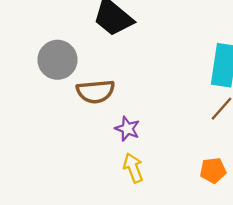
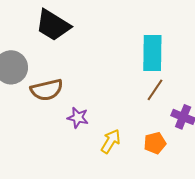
yellow arrow: (133, 168) -> (111, 141), moved, turned 60

